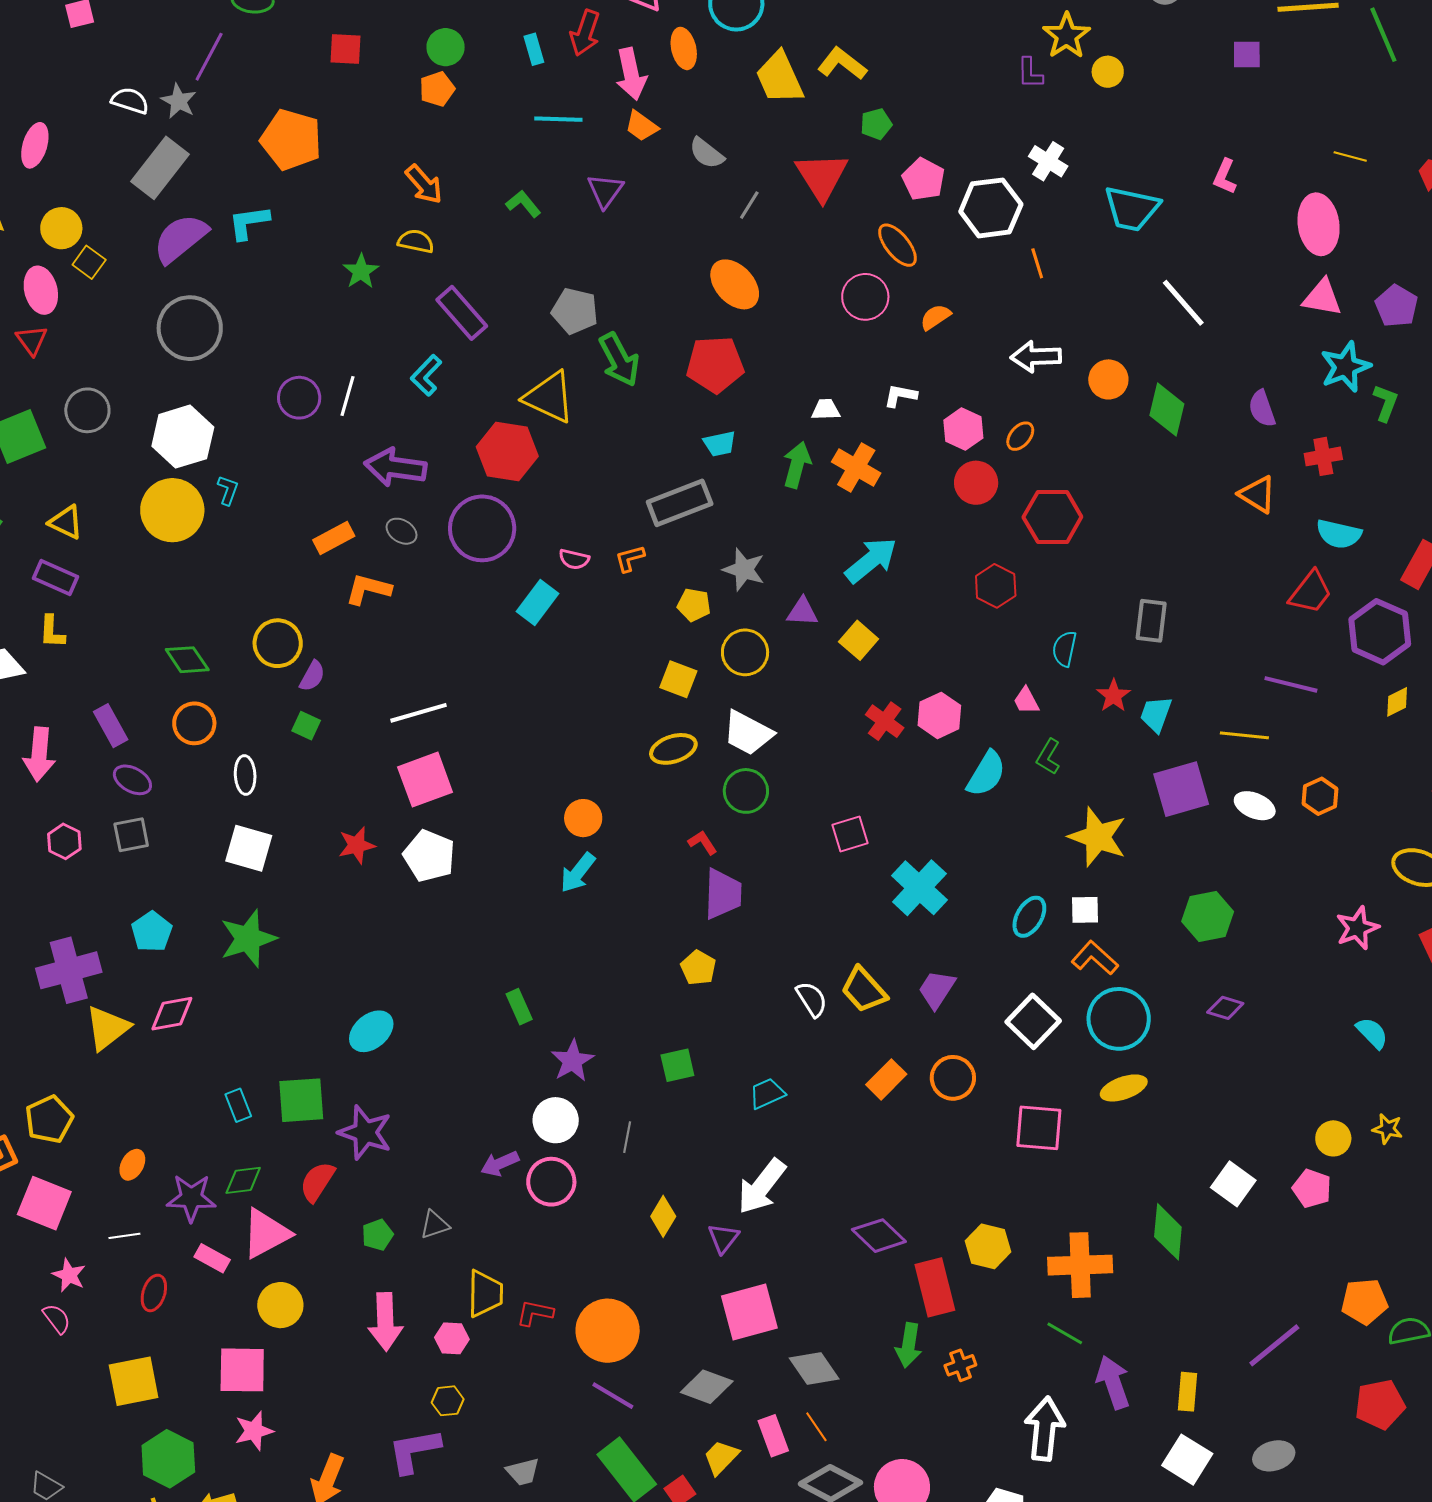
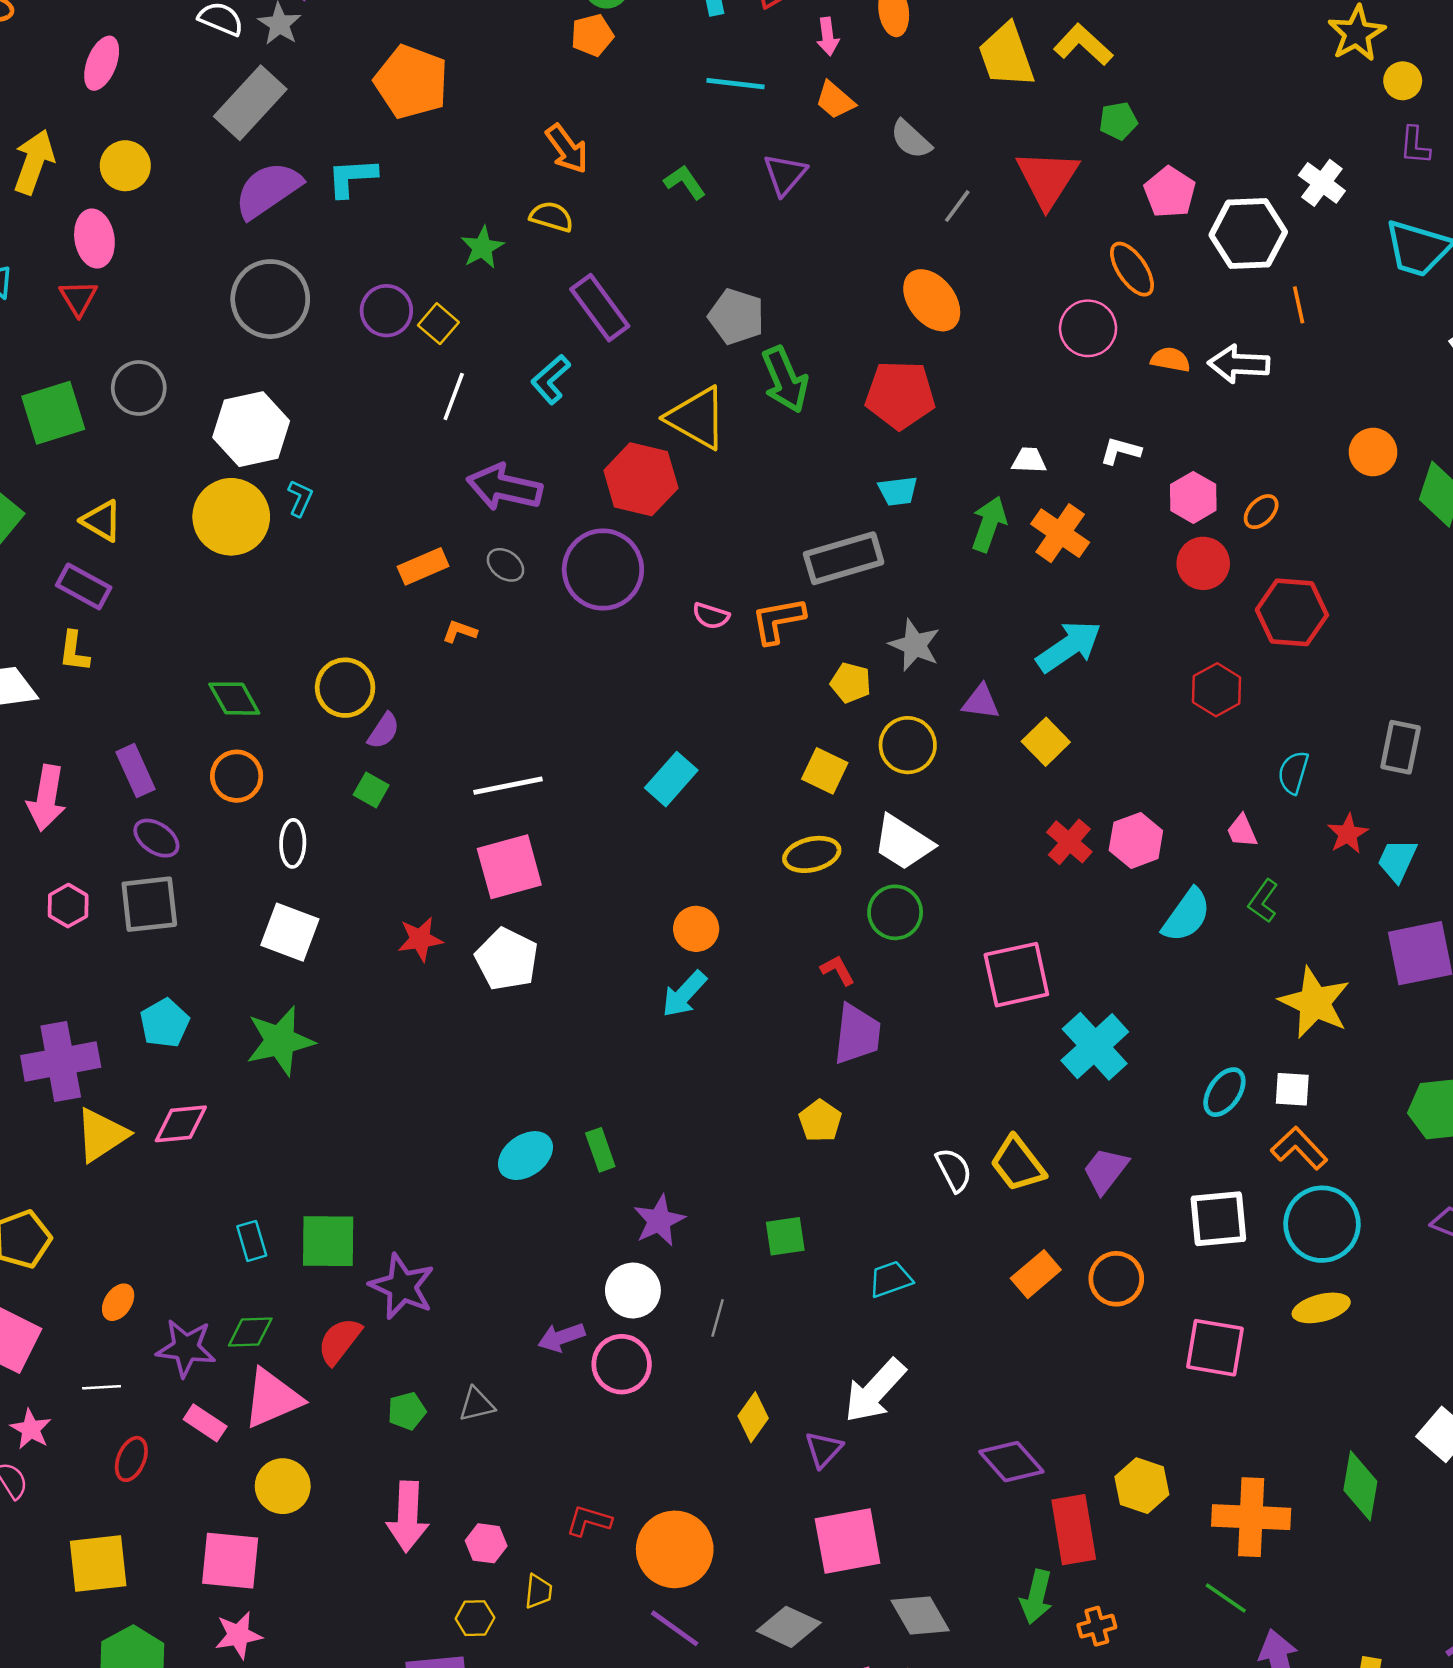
purple L-shape: (1030, 73) -> (1415, 145), moved
pink arrow: (631, 74) -> (828, 36), size x0.6
yellow square: (89, 262) -> (438, 324), moved
orange semicircle: (935, 317) -> (1171, 360), turned 40
white arrow: (1036, 357) -> (1239, 364), moved
purple circle: (299, 398) -> (386, 311), moved
orange L-shape: (630, 558) -> (778, 620), size x1.5
orange L-shape: (368, 589) -> (460, 632), size x0.6
cyan rectangle: (538, 603) -> (671, 779), moved
pink square: (850, 834) -> (1016, 975), size x1.5
gray square: (131, 835) -> (149, 904), size x1.4
white square: (1033, 1021) -> (1218, 1219), turned 36
cyan ellipse: (371, 1031) -> (525, 1156), moved
yellow trapezoid: (485, 1294) -> (538, 1591), moved, size x0.6

